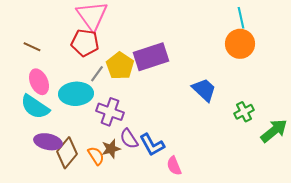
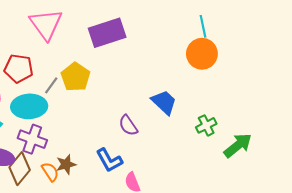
red pentagon: (85, 43) -> (19, 69), moved
purple rectangle: (151, 57) -> (107, 33), moved
purple cross: (110, 112) -> (32, 139), moved
purple semicircle: (129, 139) -> (128, 125), moved

